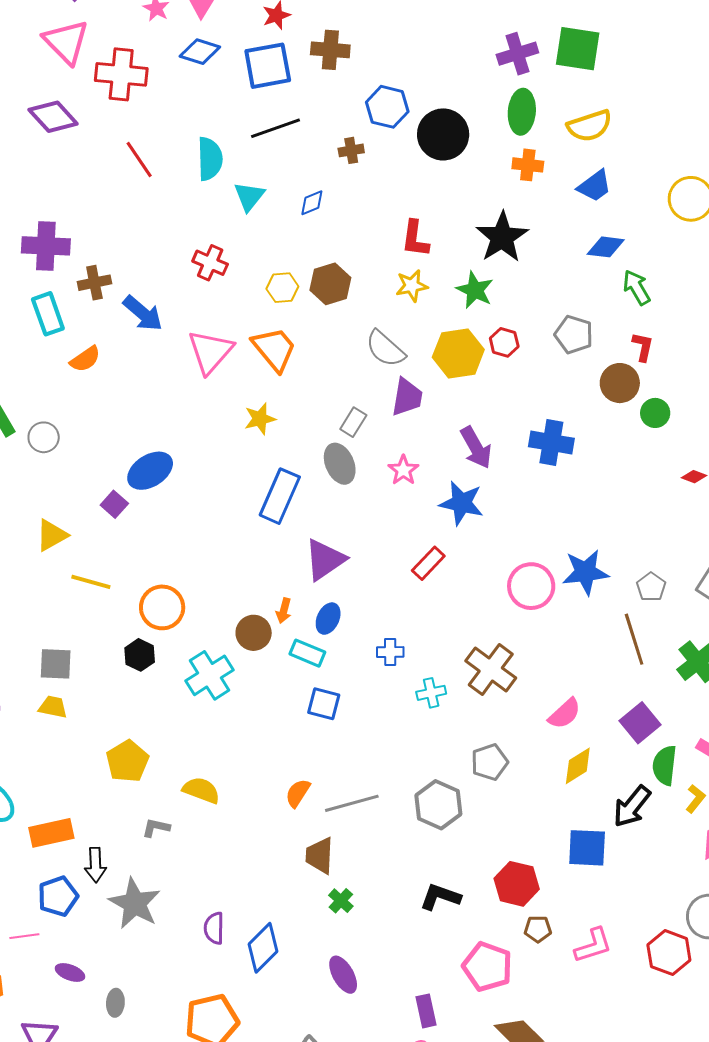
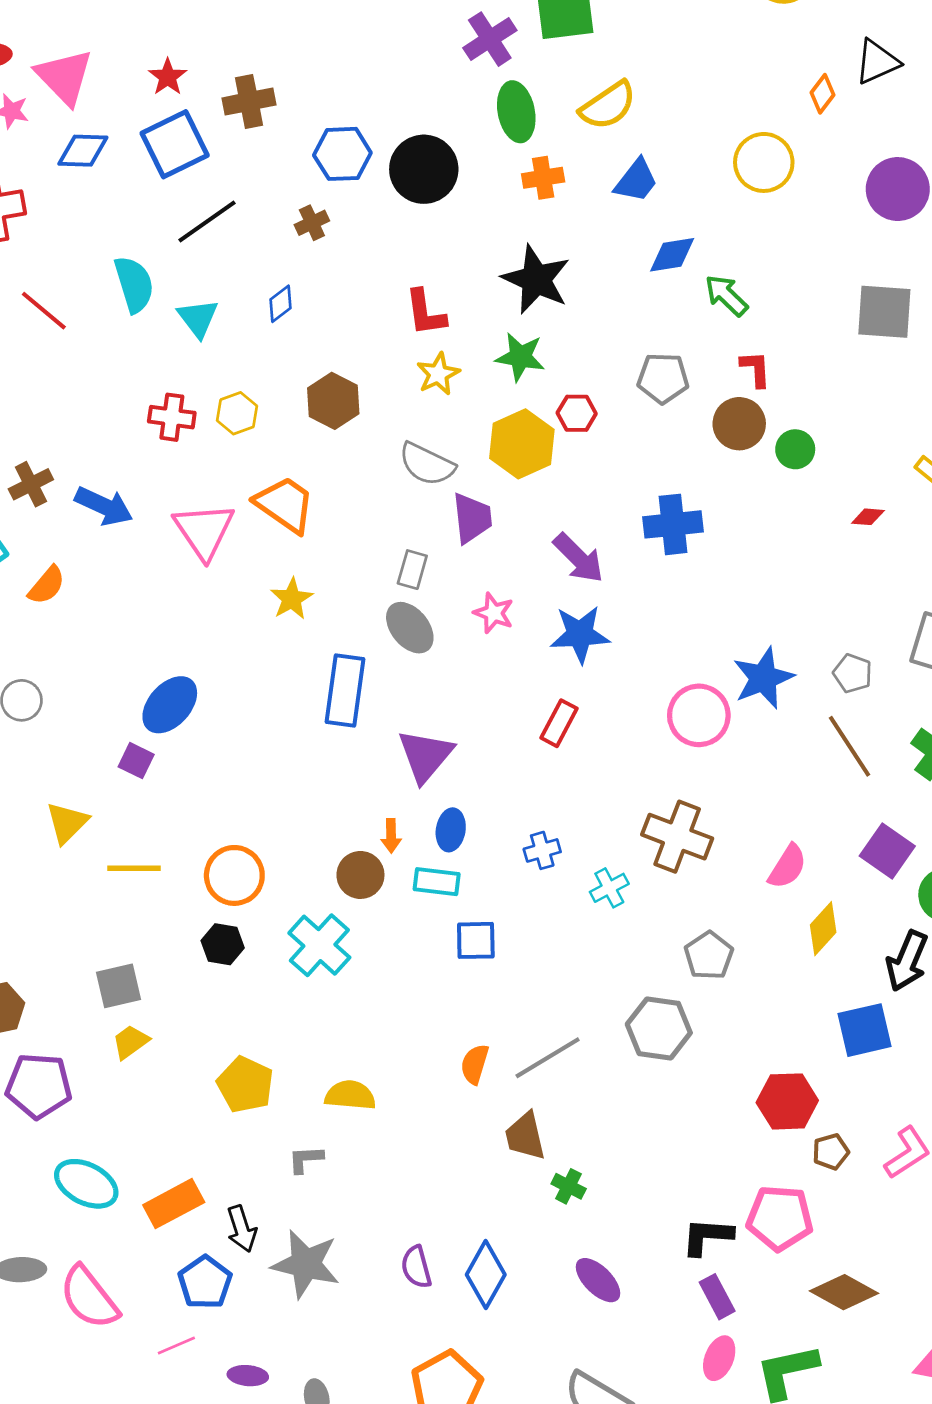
yellow hexagon: (282, 288) -> (237, 413), moved
yellow trapezoid: (53, 707) -> (130, 1042), turned -32
black L-shape: (440, 897) -> (707, 1236), moved

